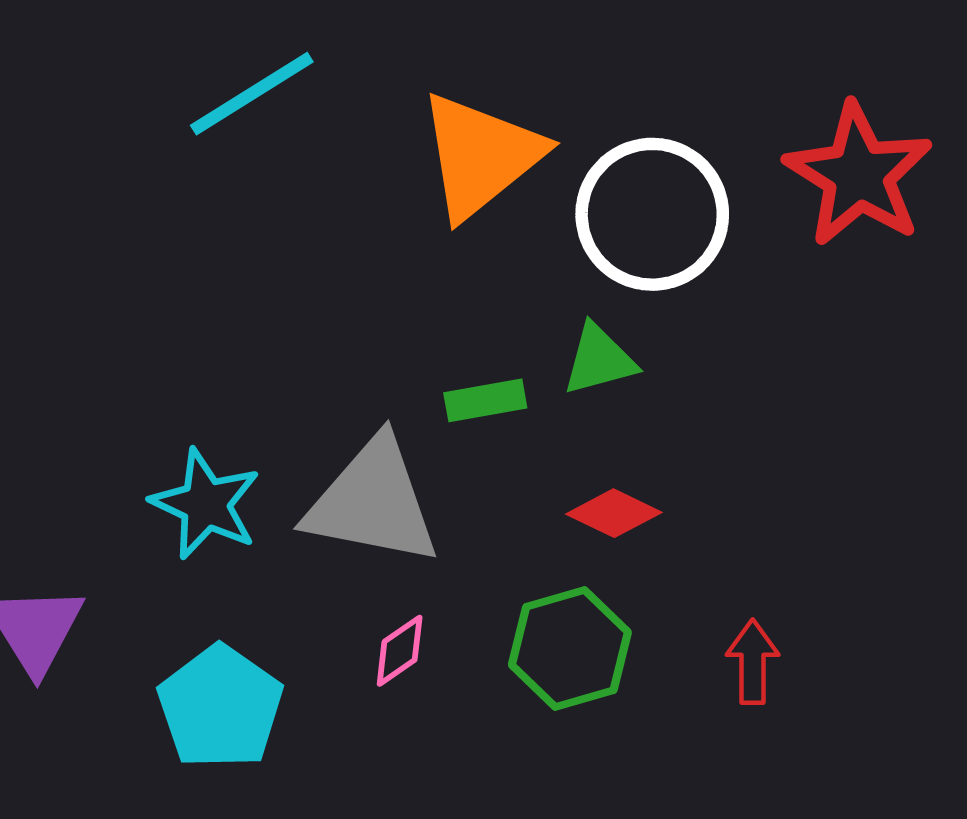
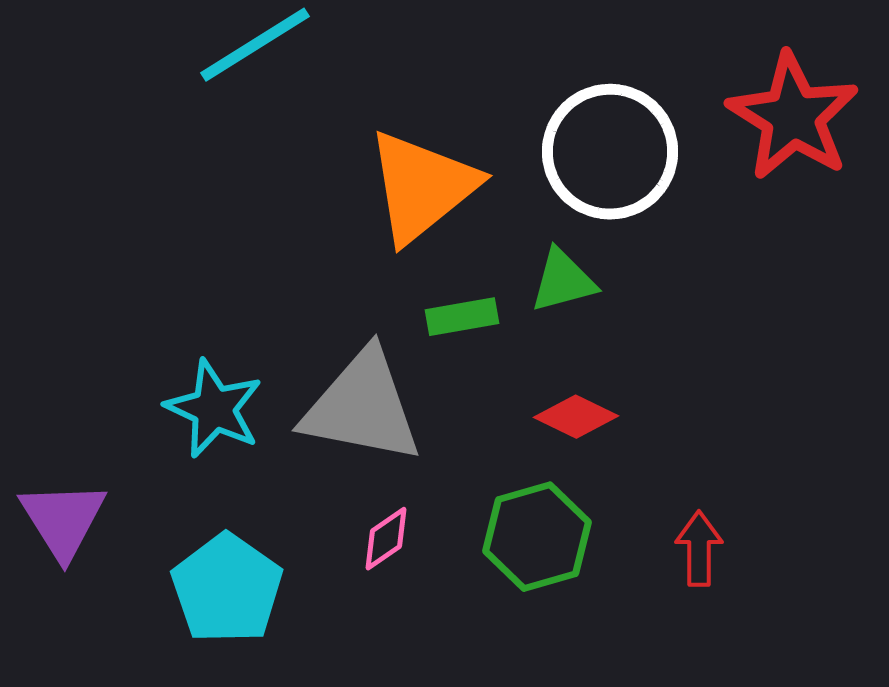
orange triangle: (481, 156) -> (422, 187), moved

